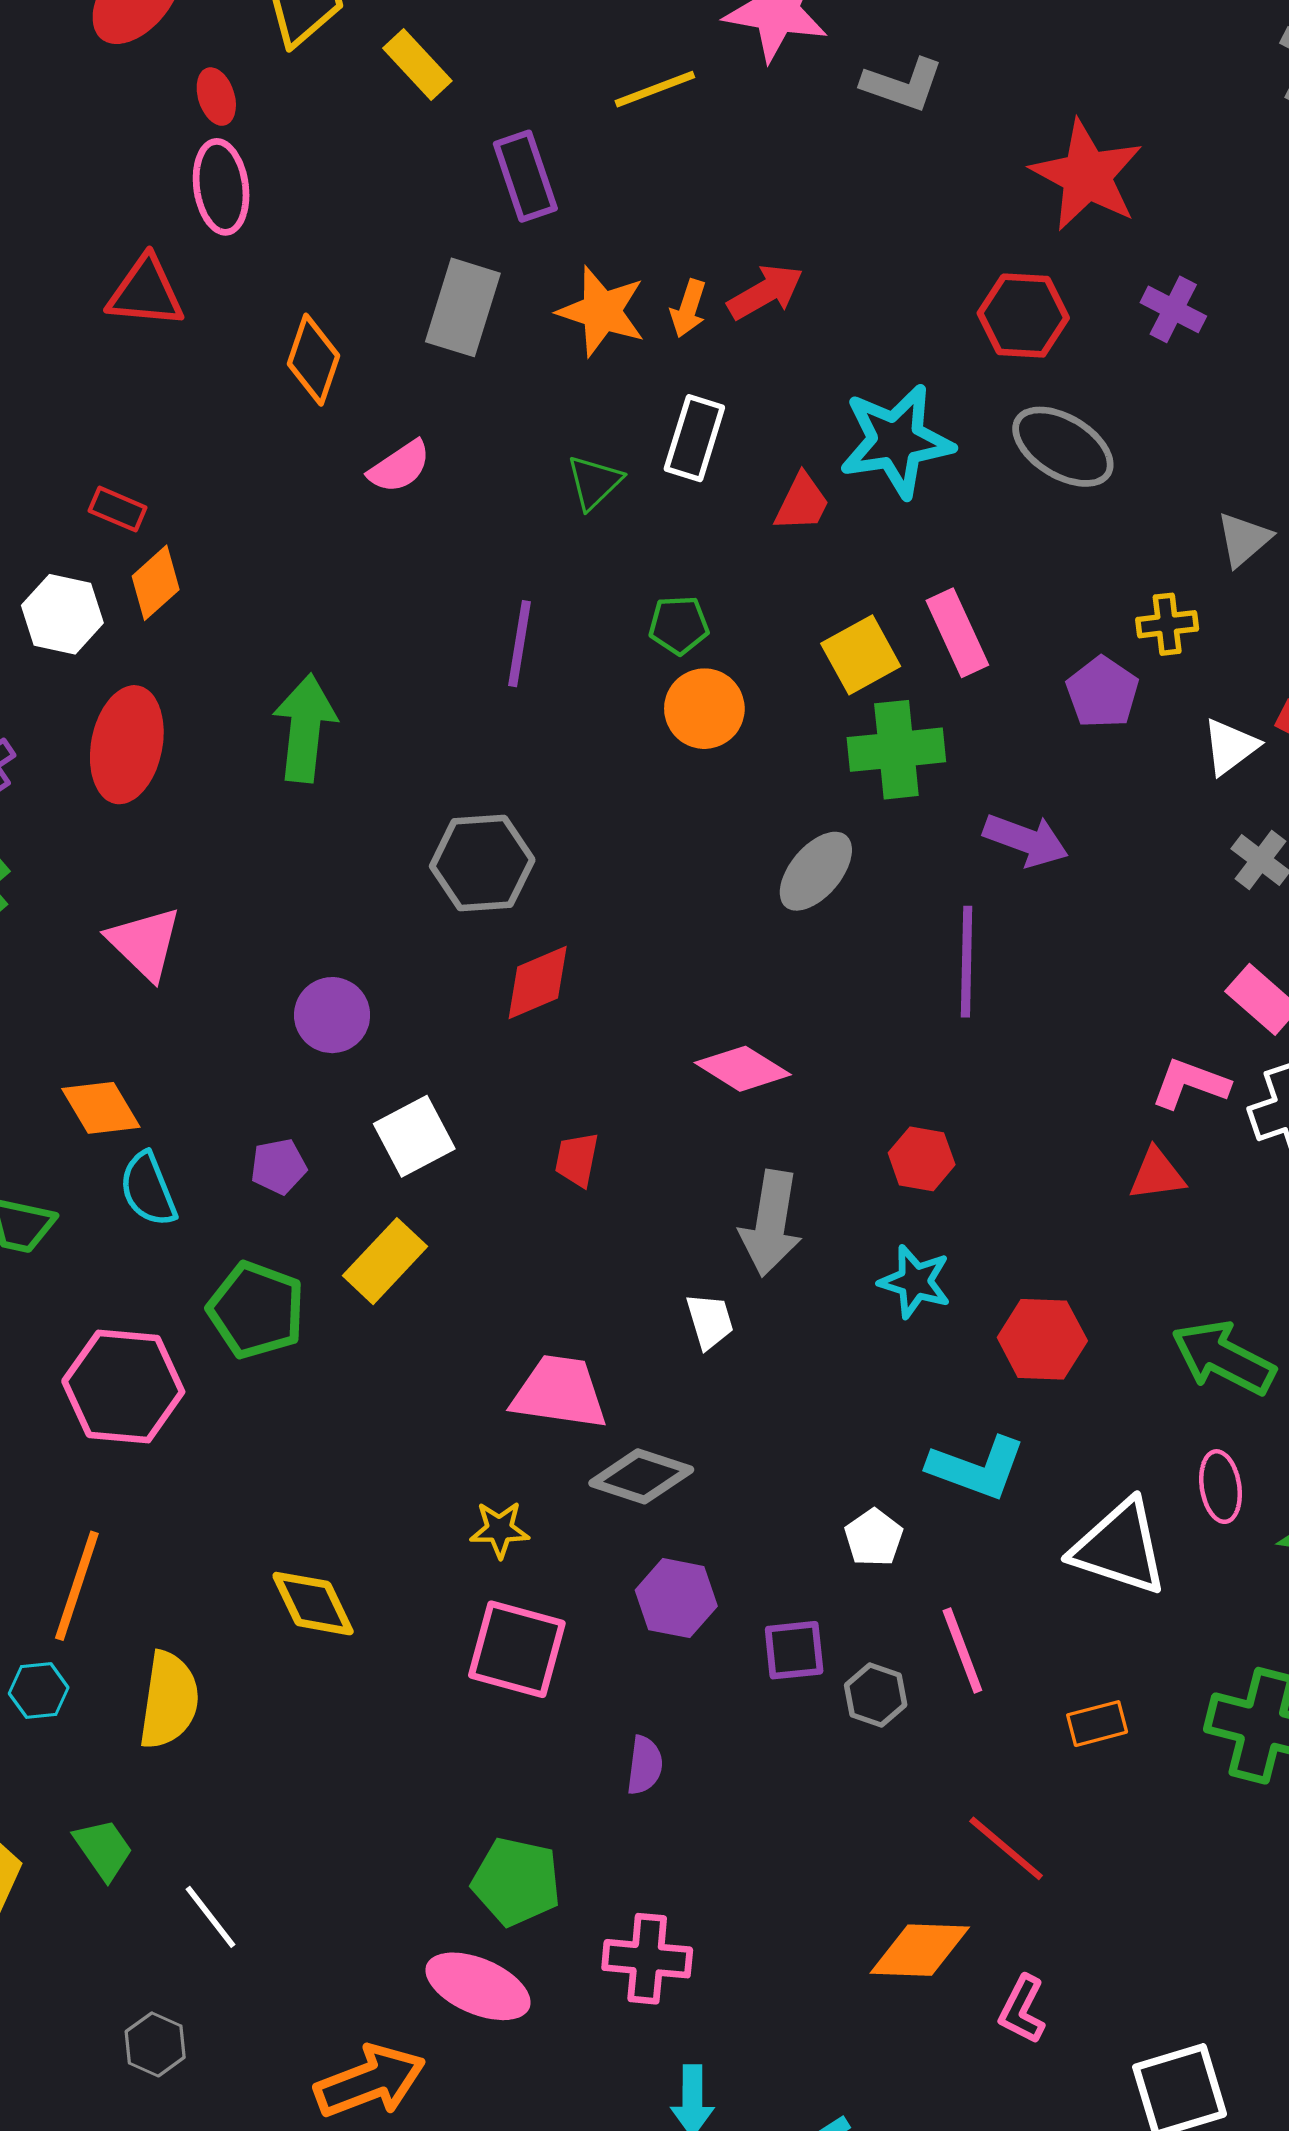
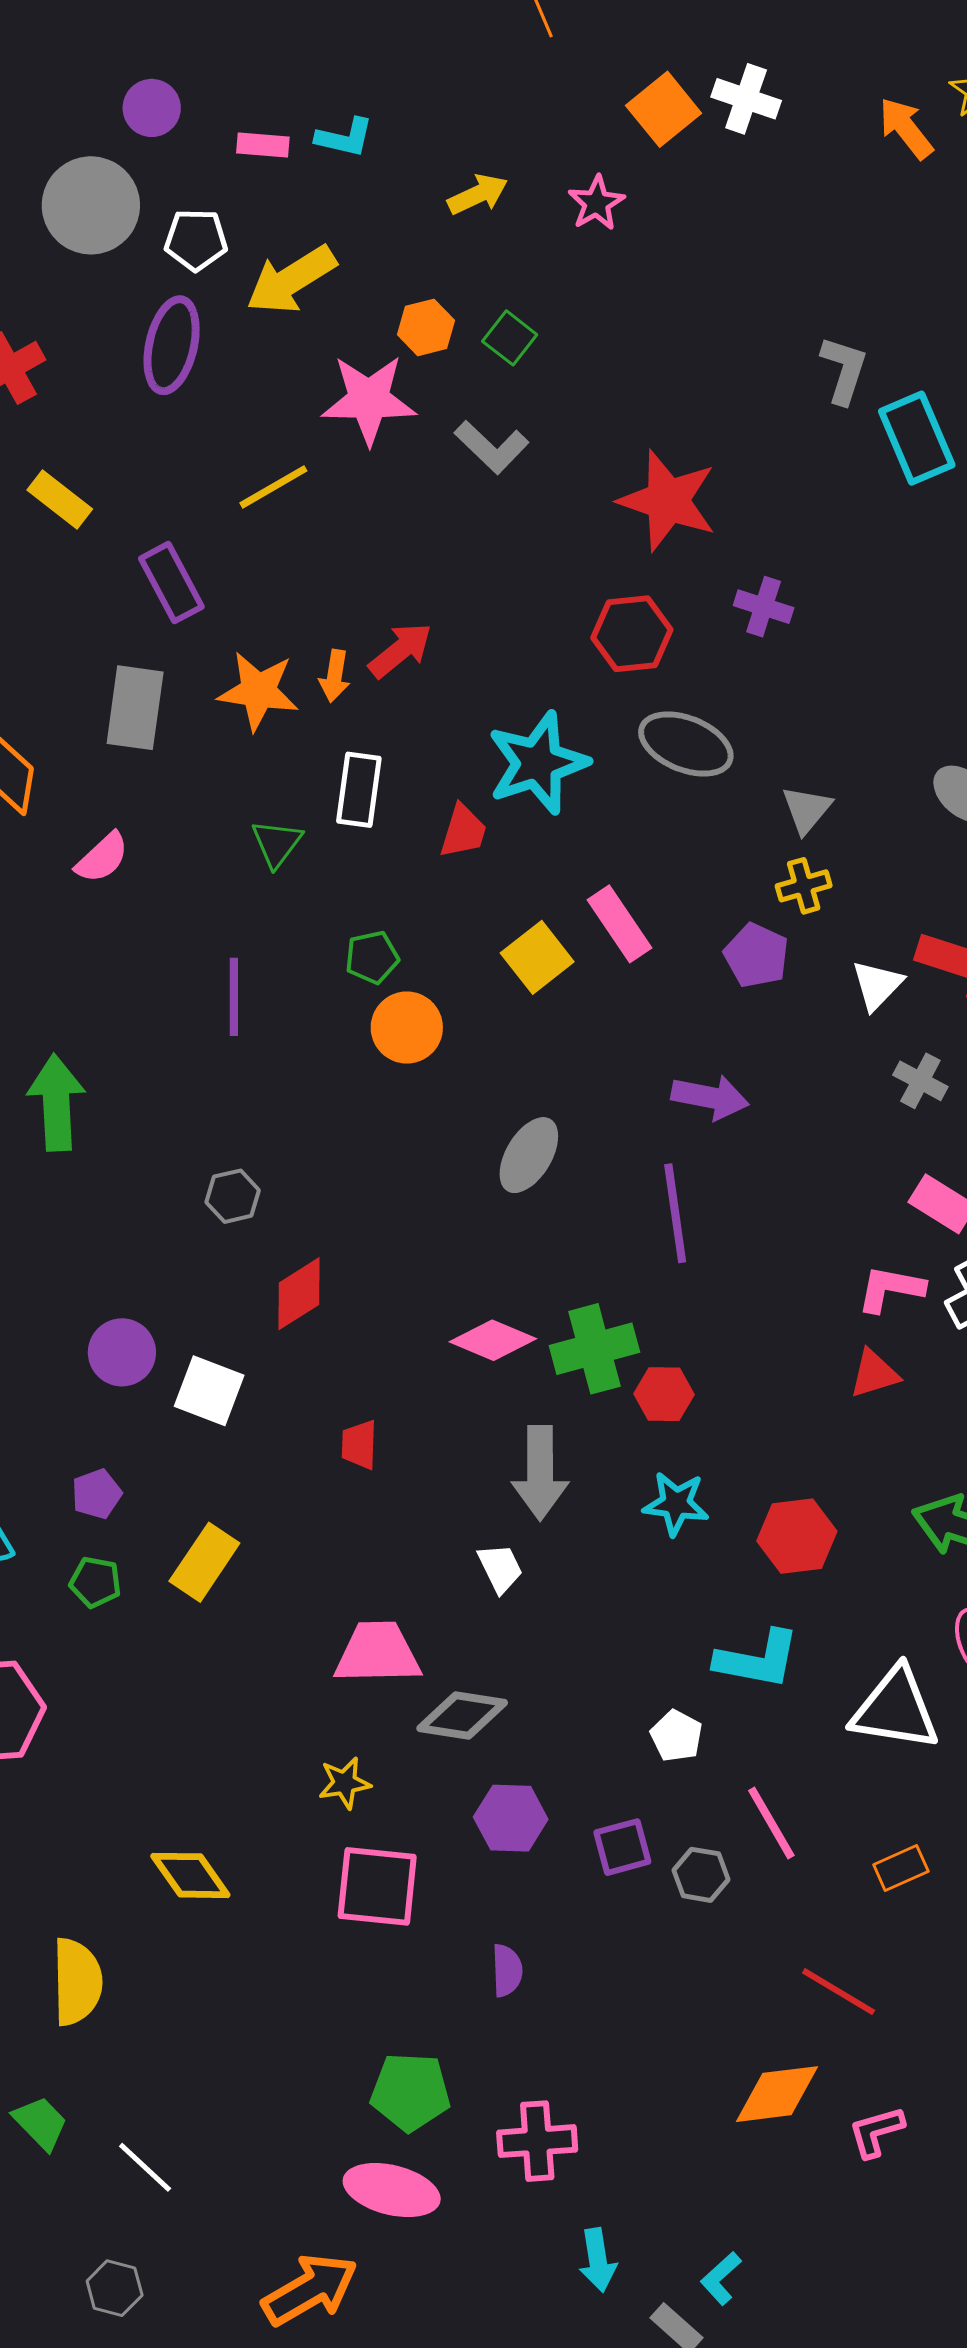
gray L-shape: (902, 85) -> (492, 447), turned 34
gray triangle: (1244, 539) -> (807, 810), moved
green cross: (896, 750) -> (594, 1349), moved
gray hexagon: (482, 863) -> (233, 1196), size x0.6
white square: (414, 1136) -> (209, 1391), moved, turned -32
green pentagon: (256, 1310) -> (95, 1582), moved, size x0.6
pink L-shape: (1022, 2010) -> (876, 2132), turned 56

